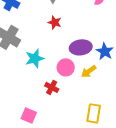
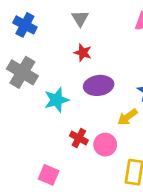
purple ellipse: (81, 47) -> (99, 85), moved
pink circle: (66, 67) -> (105, 145), moved

